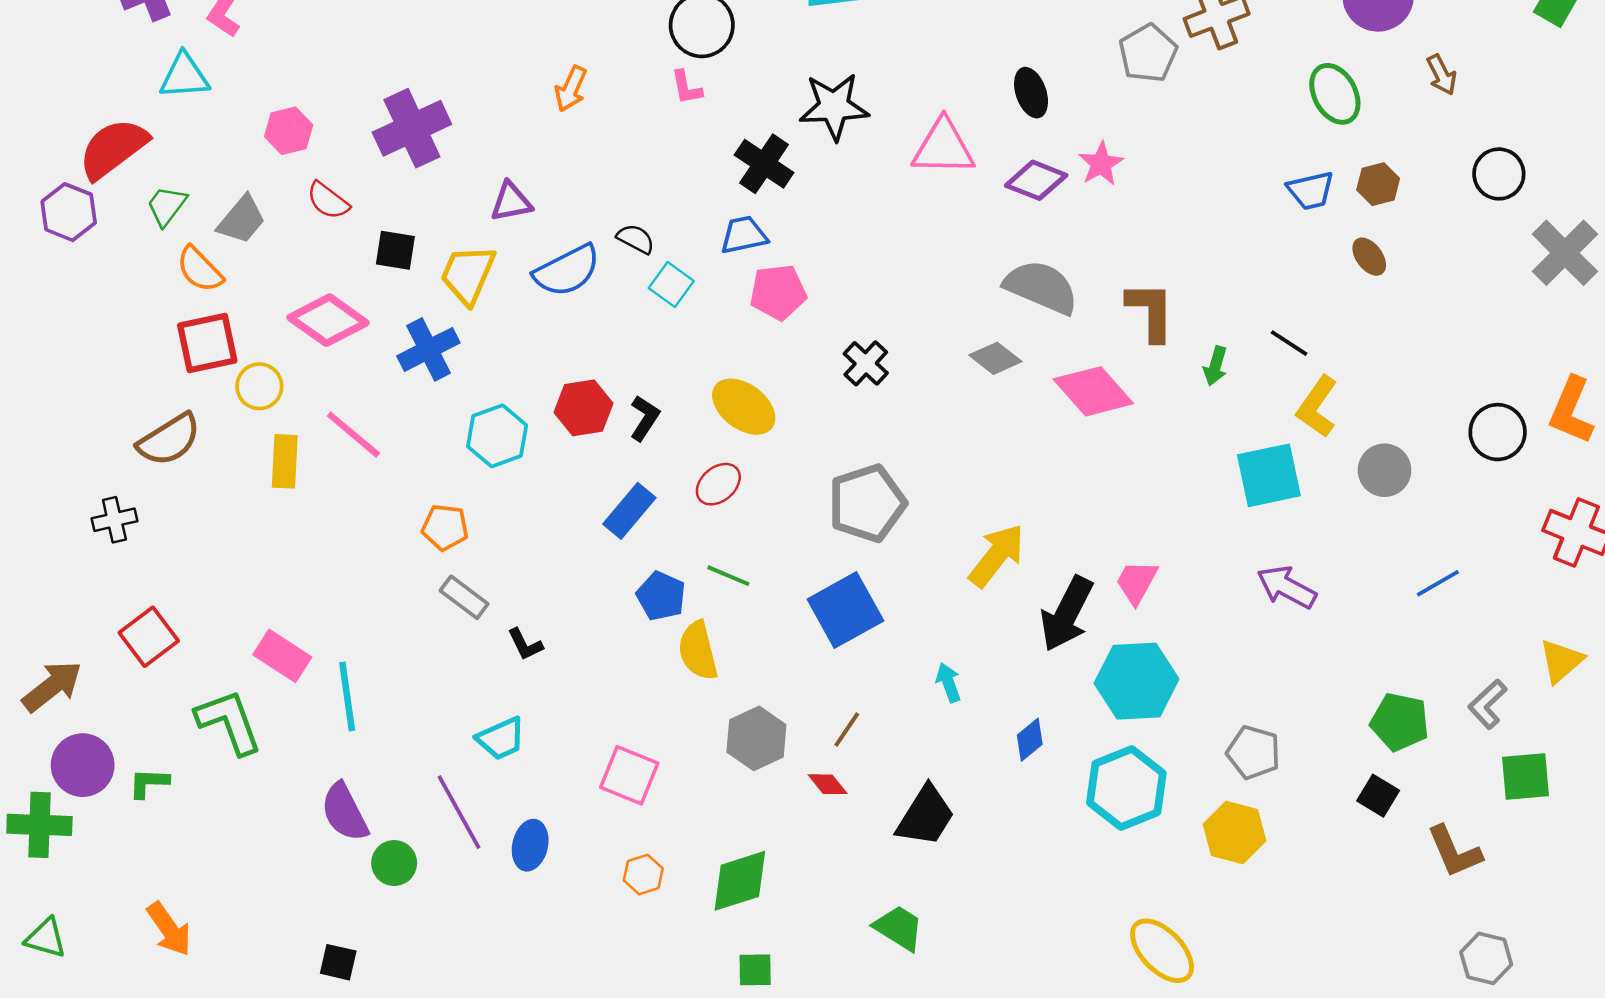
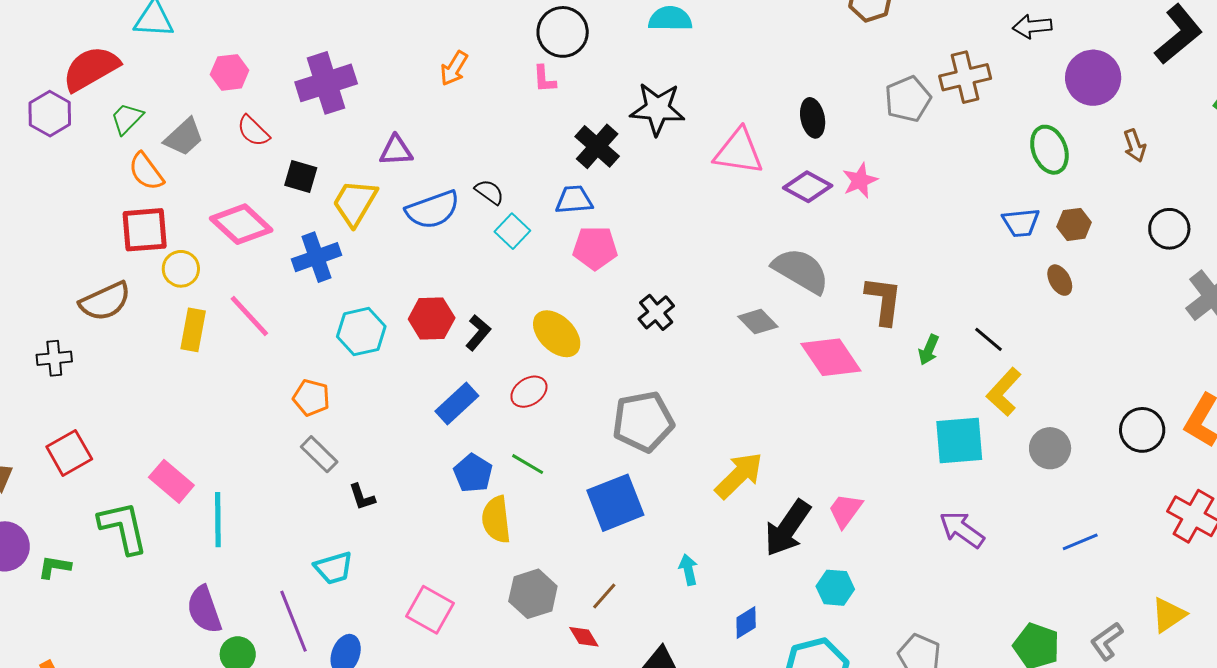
cyan hexagon: (1137, 681) -> (835, 588), size x0.6

